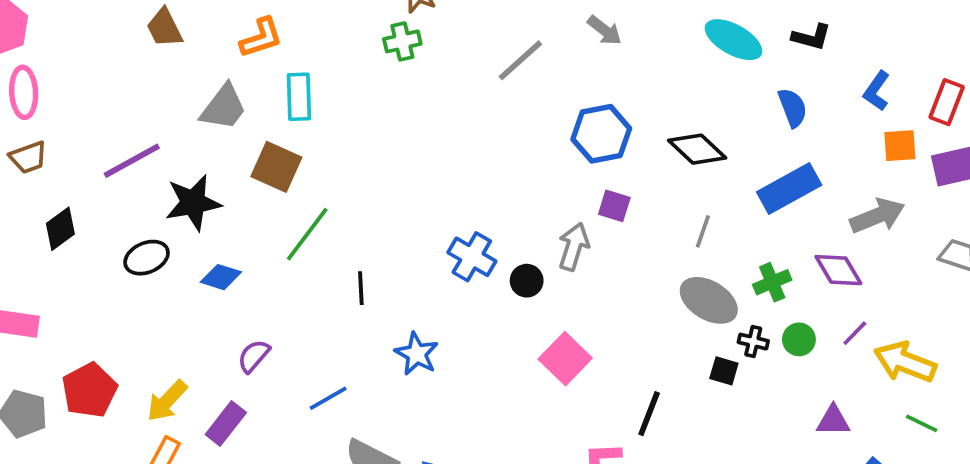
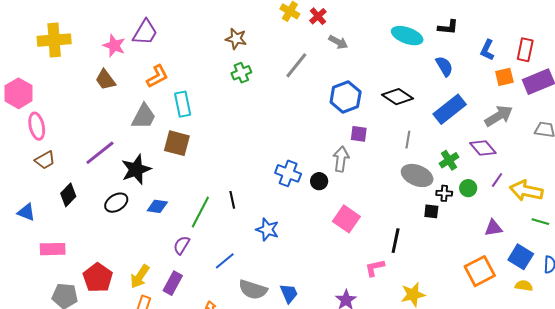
green cross: (402, 41) -> (241, 73), moved
green line: (307, 234) -> (200, 212), moved

